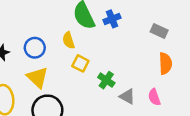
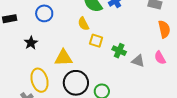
blue circle: (35, 48) -> (44, 13), moved
yellow triangle: (37, 77) -> (63, 58), turned -36

